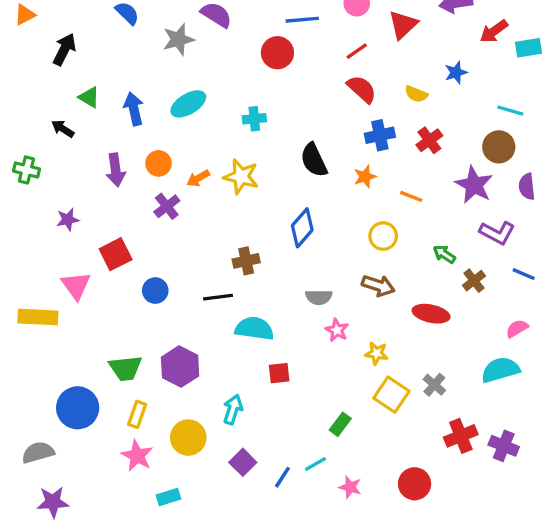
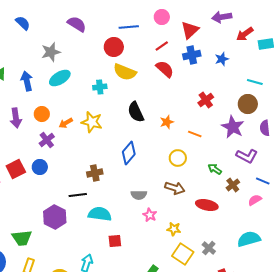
gray star: (178, 40) -> (51, 52), moved
yellow semicircle: (416, 94) -> (125, 72), moved, size x1.6
blue cross: (380, 135) -> (192, 55), moved
blue circle: (155, 291) -> (40, 167), moved
pink semicircle: (517, 329) -> (255, 200), moved
purple hexagon: (180, 367) -> (55, 217), moved

